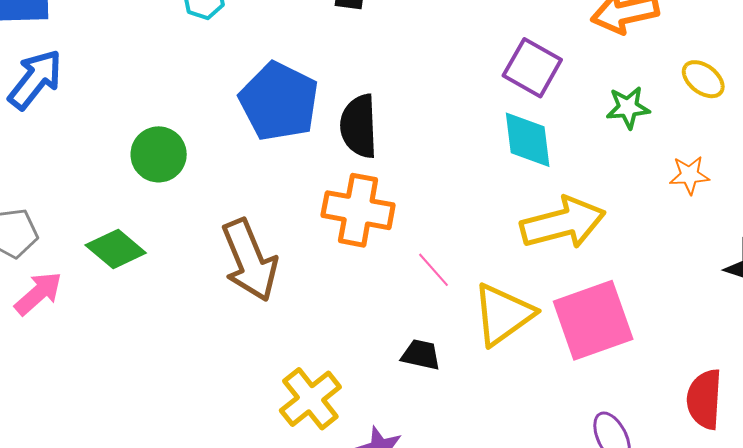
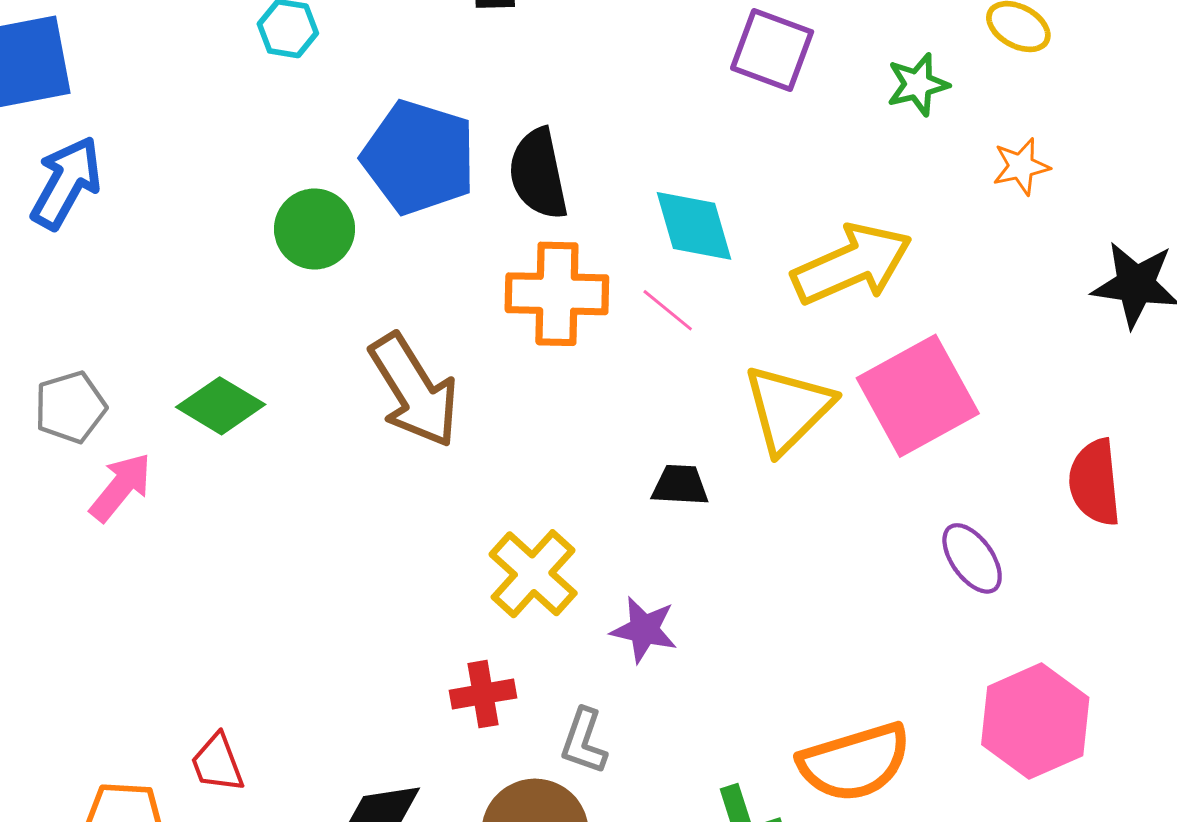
cyan diamond: (528, 140) -> (694, 226), moved
green circle: (159, 154) -> (315, 229), moved
pink line: (434, 270) -> (668, 310), moved

